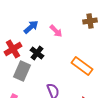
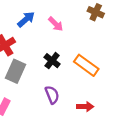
brown cross: (90, 21) -> (96, 12), turned 32
black cross: (37, 53) -> (52, 61), moved

